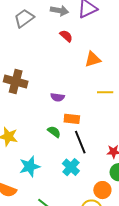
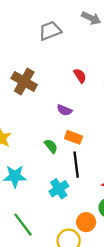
gray trapezoid: (24, 18) -> (50, 31), moved
red semicircle: (66, 36) -> (80, 76), moved

